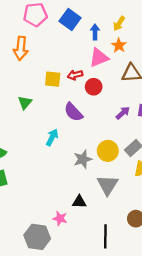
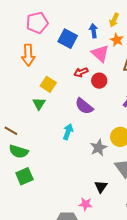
blue square: (70, 19) -> (68, 39), moved
pink triangle: (99, 58) -> (100, 54), turned -48
yellow square: (53, 79) -> (48, 84), moved, turned 35
black triangle: (79, 202) -> (101, 187), turned -48

